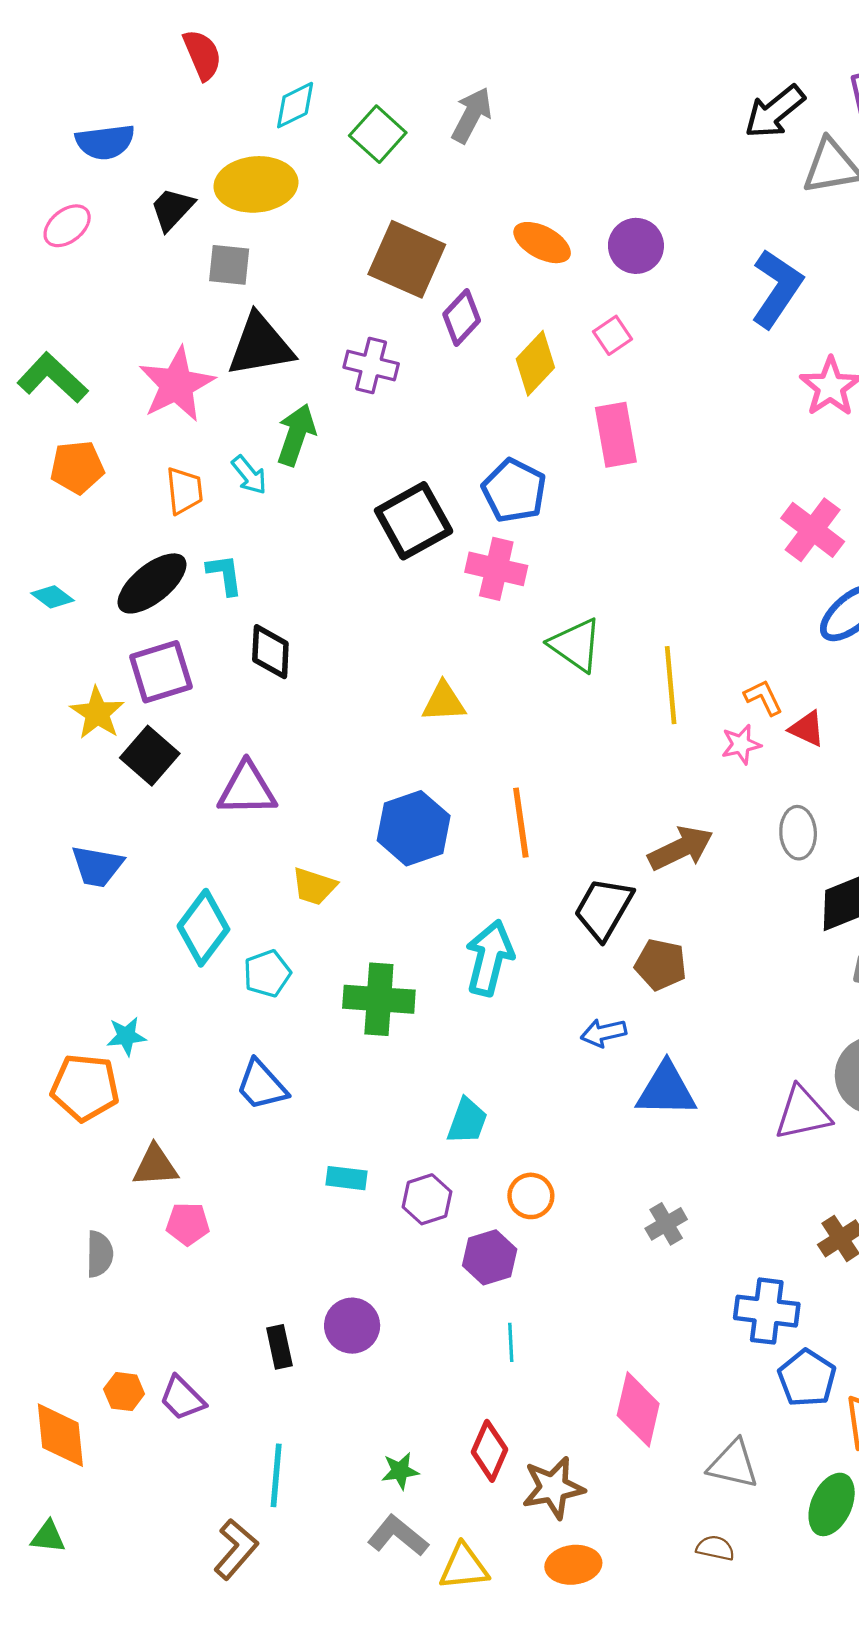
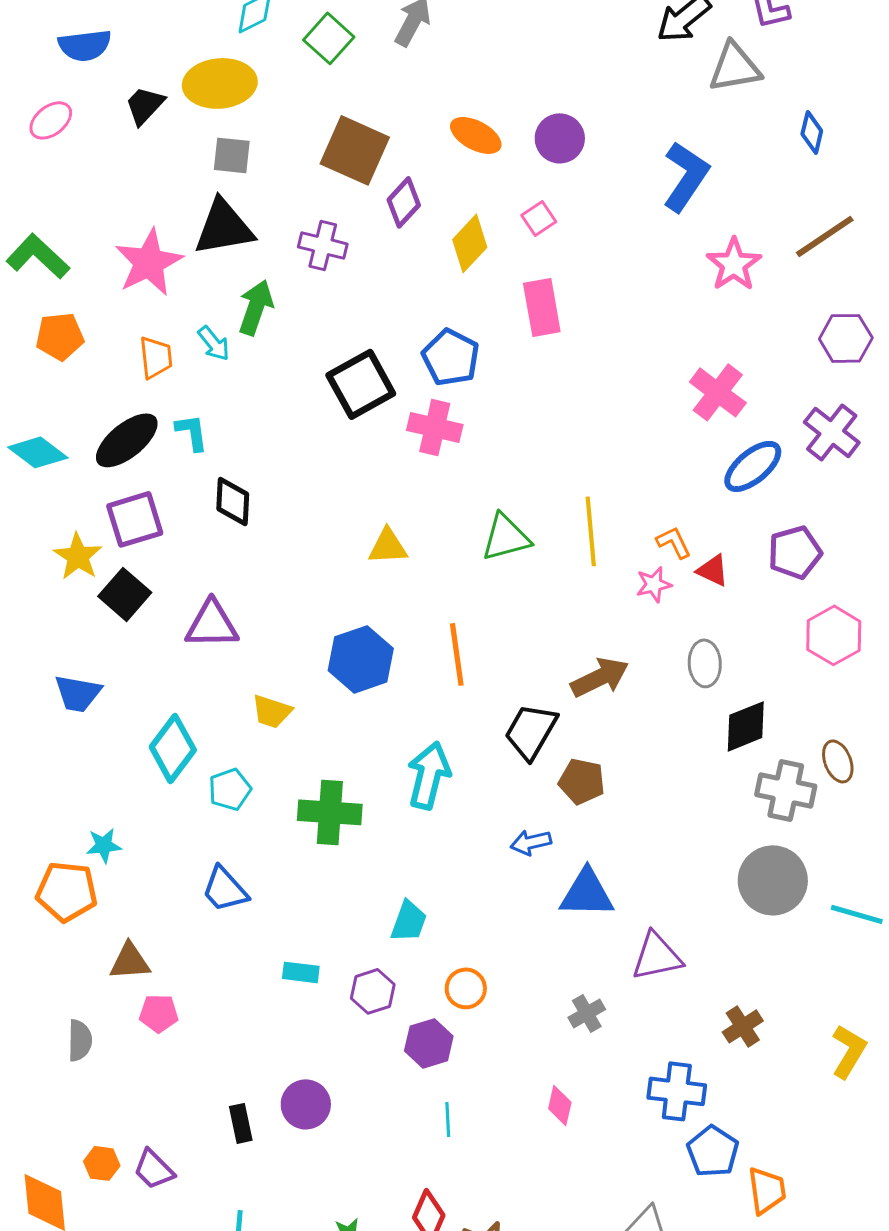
gray square: (229, 265) -> (232, 155), moved
cyan diamond: (53, 597) -> (38, 452), size x1.5
green triangle: (576, 645) -> (506, 537), moved, turned -50
purple triangle: (803, 1113) -> (657, 956), moved
pink diamond: (638, 1409) -> (560, 1105), moved, size x0.6

